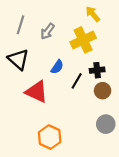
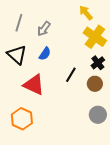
yellow cross: (83, 40) -> (95, 37), moved, turned -30
blue semicircle: (57, 67) -> (45, 54), moved
black cross: (97, 70) -> (98, 63), moved, turned -32
orange hexagon: (50, 137) -> (22, 119), moved

